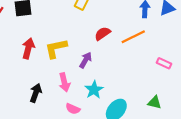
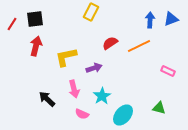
red arrow: (28, 48) -> (36, 46), moved
purple arrow: (86, 60) -> (94, 68), turned 42
black arrow: (36, 93) -> (47, 99), turned -66

